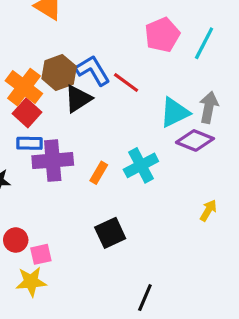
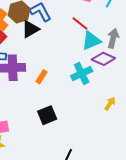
red line: (126, 83) -> (80, 23), moved
cyan cross: (141, 165) -> (82, 73), moved

